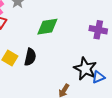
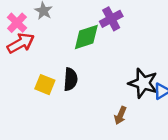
purple cross: (98, 30) -> (111, 19), moved, turned -30

